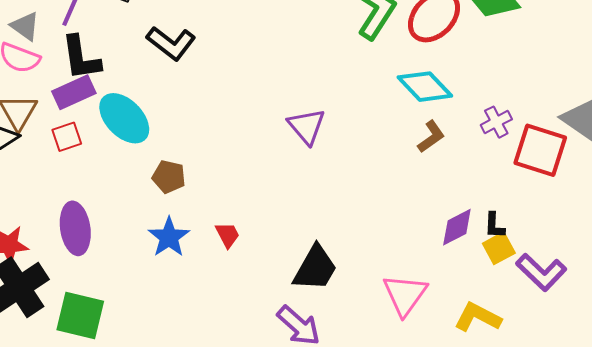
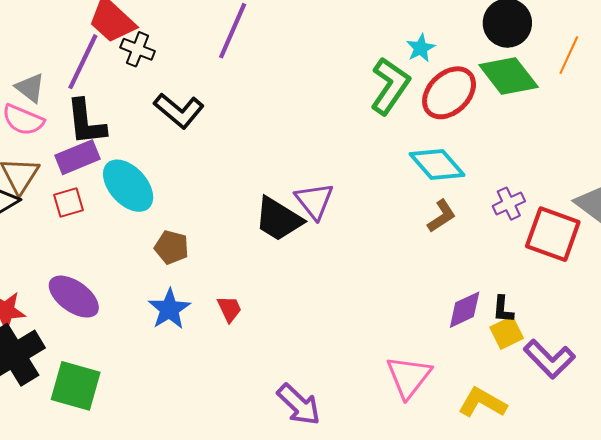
purple ellipse: (75, 228) -> (74, 297), turned -48
black trapezoid: (315, 268) -> (278, 219), moved, turned 90

